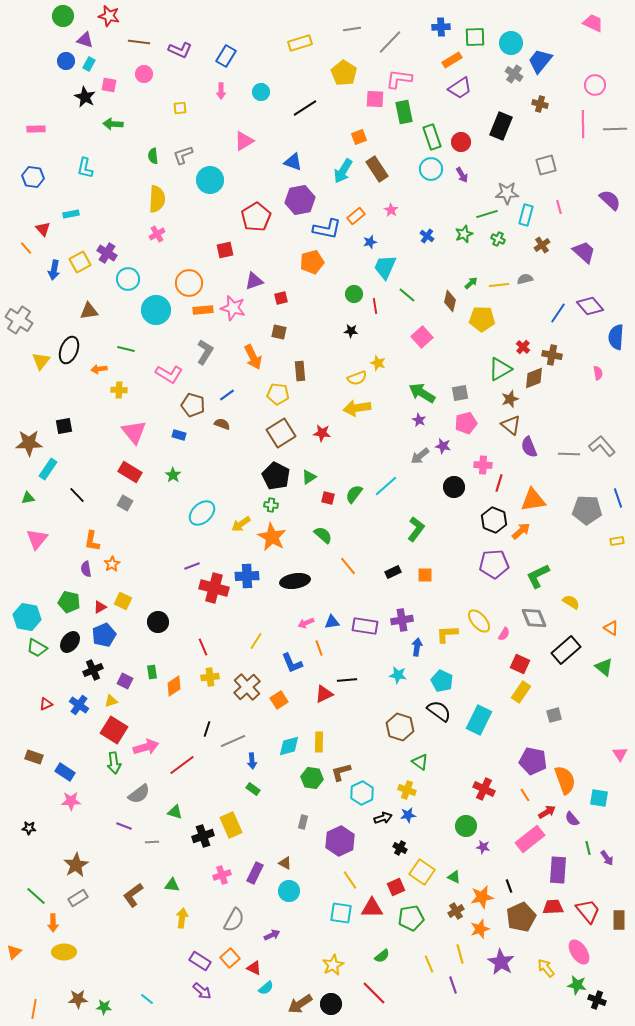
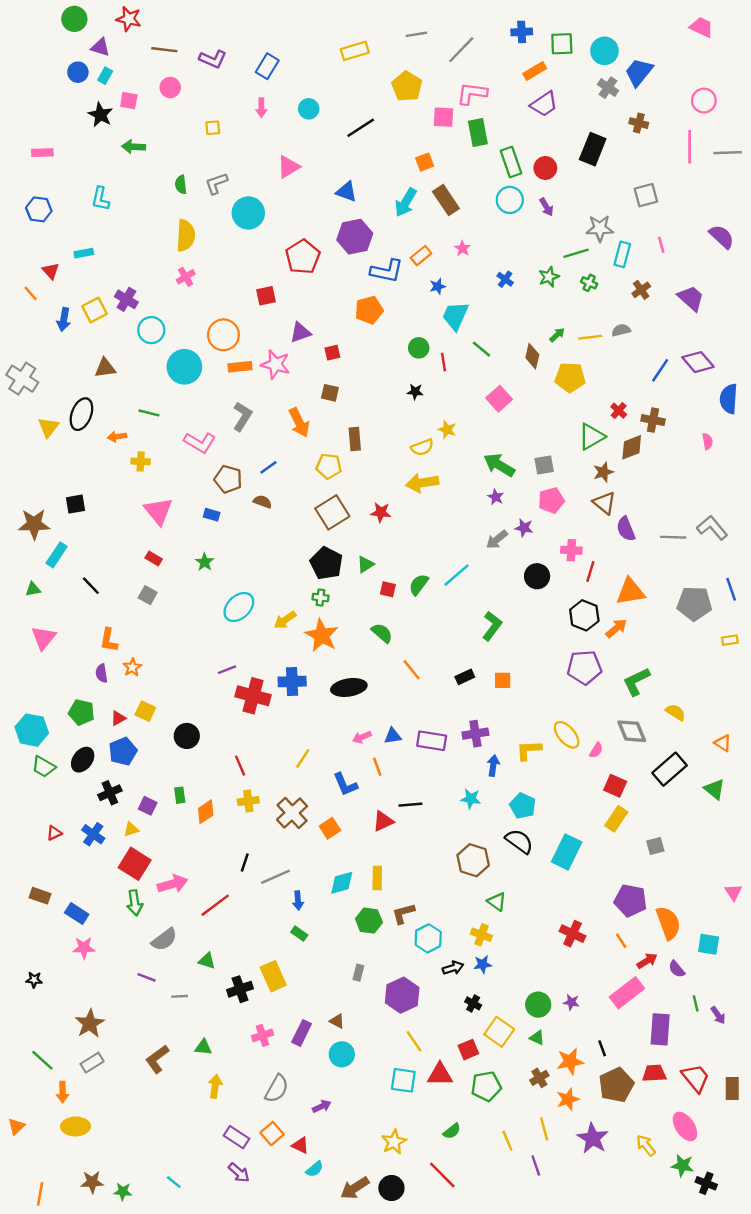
red rectangle: (130, 472) -> (154, 558), size x0.6
green circle: (466, 826) -> (538, 1005), moved

